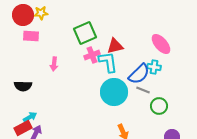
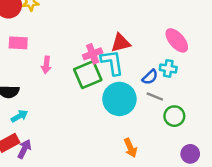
green square: (85, 33) -> (88, 75), moved
pink rectangle: (31, 36) -> (18, 43), moved
blue semicircle: (139, 74) -> (150, 77), size x0.6
cyan arrow: (30, 117) -> (19, 116), moved

